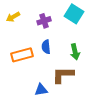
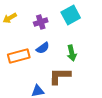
cyan square: (74, 14) -> (71, 15), turned 30
blue semicircle: (46, 47) -> (43, 48), turned -120

